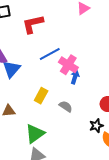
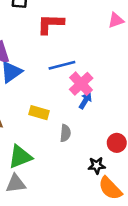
yellow rectangle: (41, 96) -> (39, 113), turned 63
gray semicircle: (66, 106) -> (65, 133), turned 48

